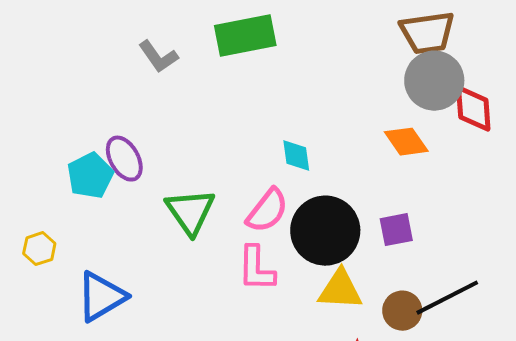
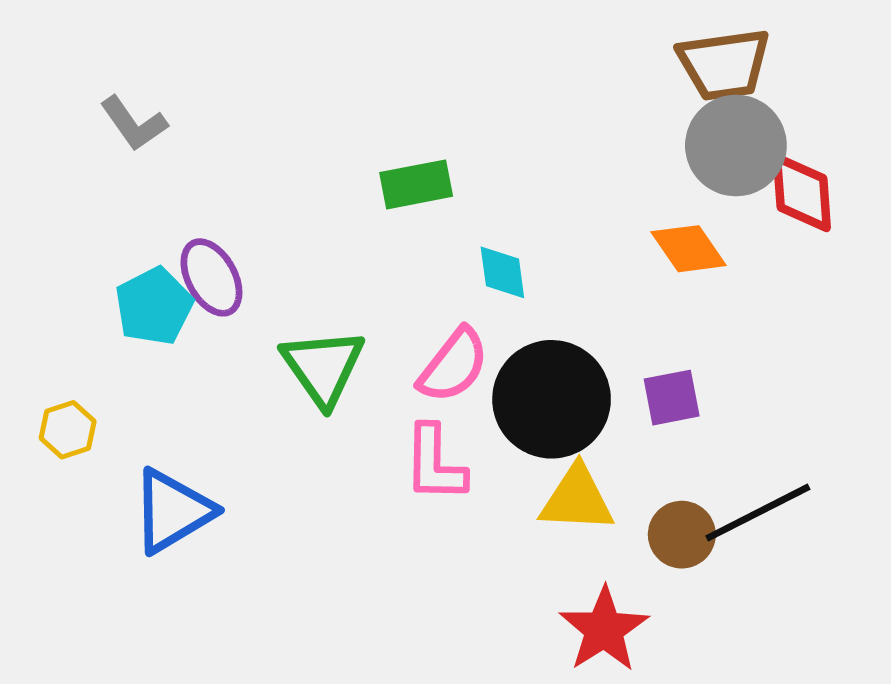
green rectangle: (245, 36) -> (416, 184), moved, size x0.7
gray L-shape: (158, 57) -> (134, 124), moved

